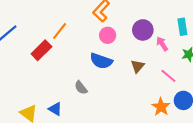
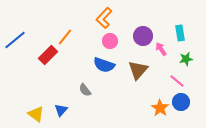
brown triangle: (137, 66) -> (138, 70), size x1.5
pink line: (168, 76) -> (177, 81), moved
blue triangle: (55, 109) -> (61, 110), turned 40

